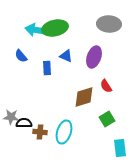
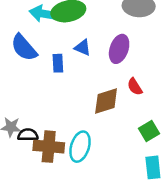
blue semicircle: (21, 56) -> (24, 48), size x1.6
green square: (107, 119) -> (149, 131), moved
brown cross: (40, 132) -> (49, 147), size x1.6

